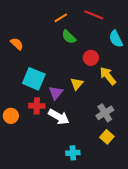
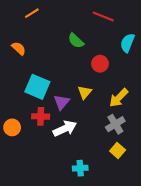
orange line: (61, 18) -> (32, 13), moved
cyan semicircle: (116, 39) -> (127, 43), turned 48
yellow arrow: (108, 76) -> (119, 98), moved, turned -96
white arrow: (59, 117) -> (65, 129), turned -55

